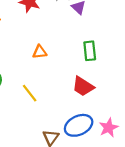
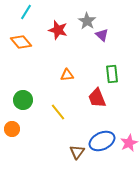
red trapezoid: (83, 86) -> (97, 98), moved, turned 35

